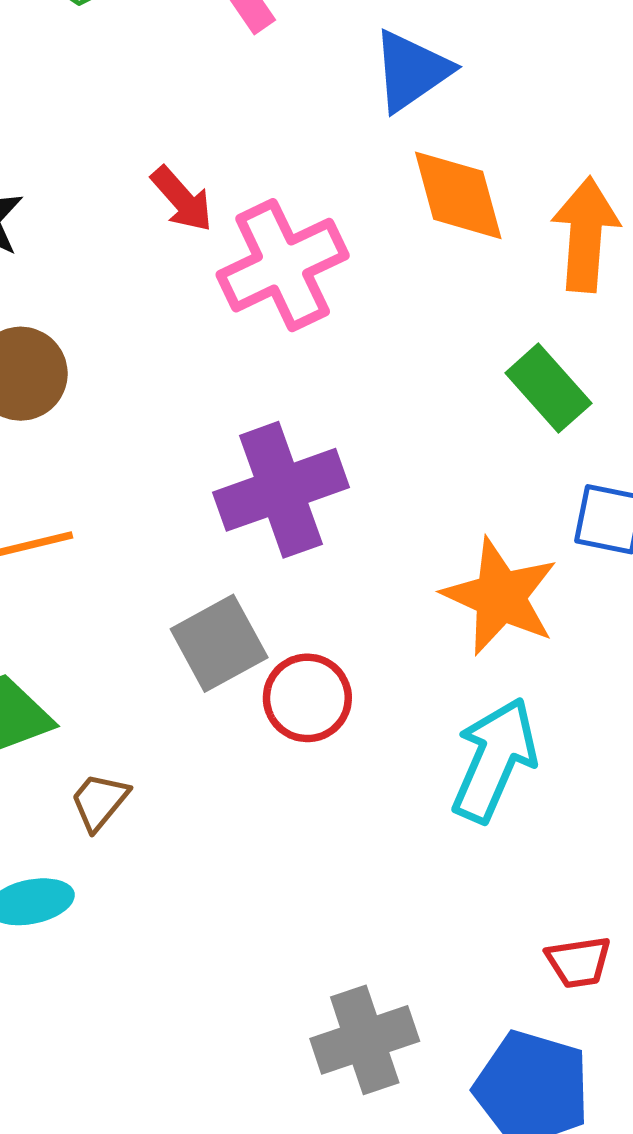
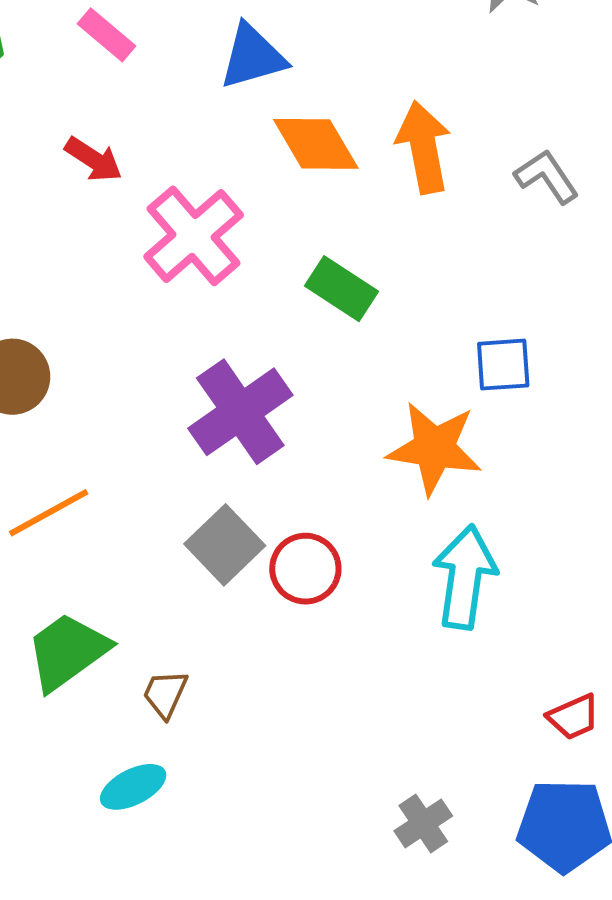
blue triangle: (411, 71) -> (253, 57), turned 34
red arrow: (182, 199) -> (94, 159), moved
green rectangle: (548, 388) -> (342, 289), moved
gray cross: (365, 1040) -> (423, 823), size x0.7

